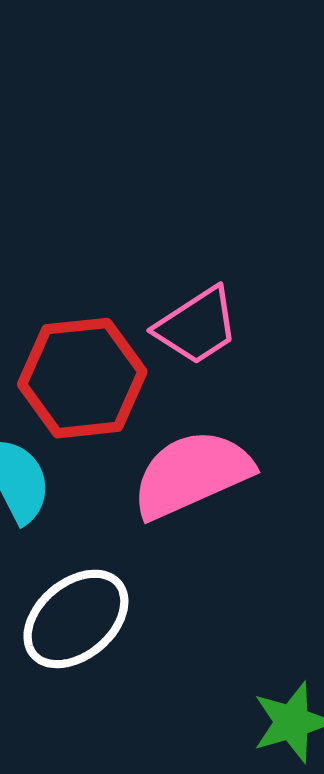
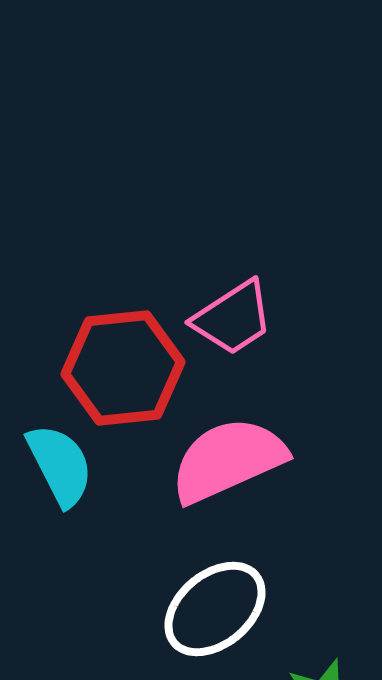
white ellipse: (76, 619) -> (215, 609), moved

